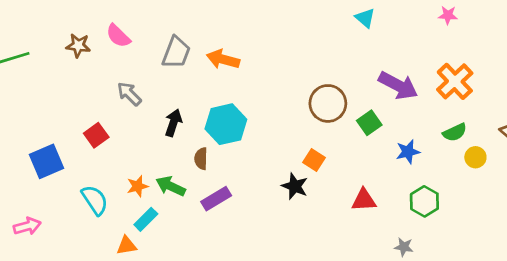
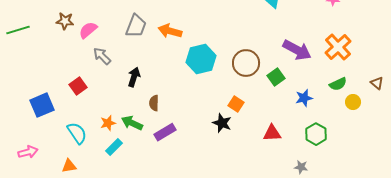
pink semicircle: (118, 36) -> (88, 30), moved, turned 96
cyan hexagon: (226, 124) -> (201, 59), moved
orange triangle: (126, 246) -> (69, 166), moved

